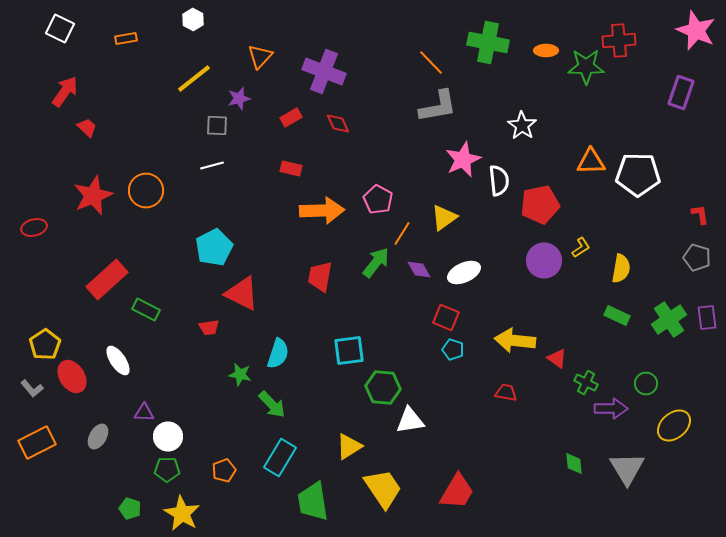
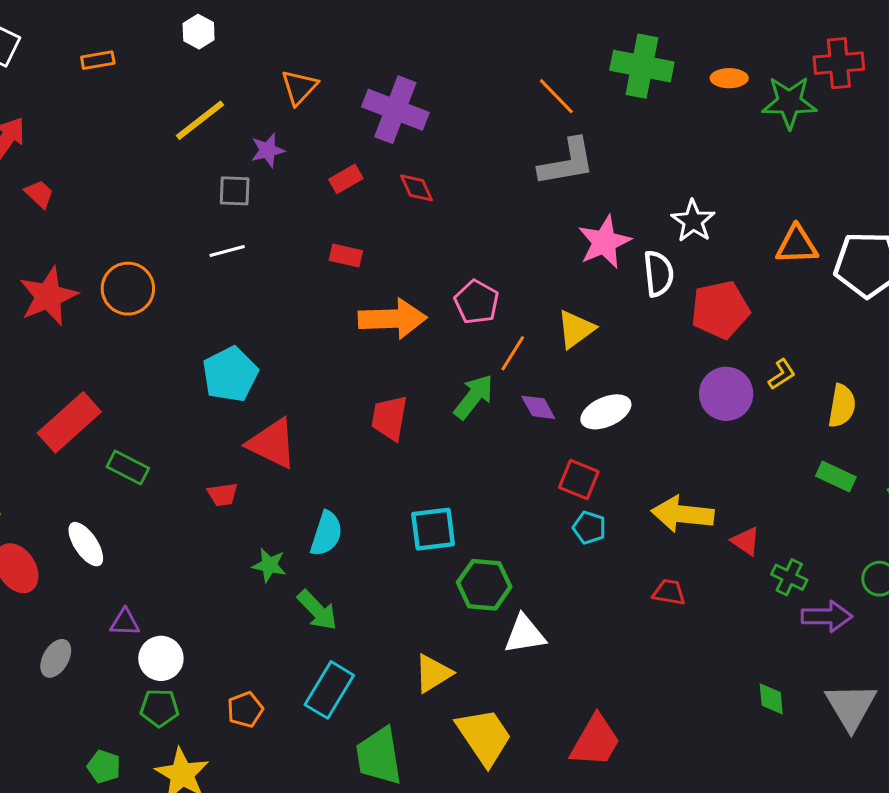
white star: (522, 126) -> (693, 221), moved

